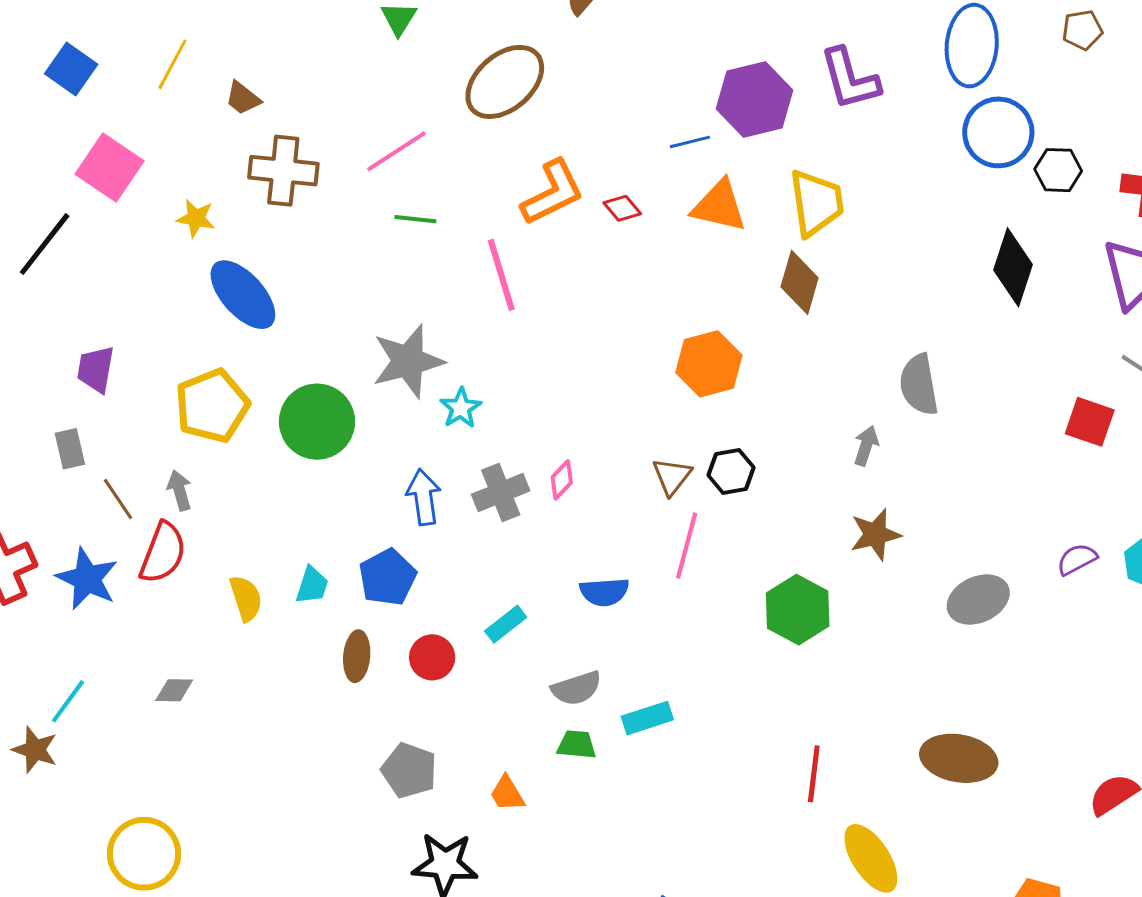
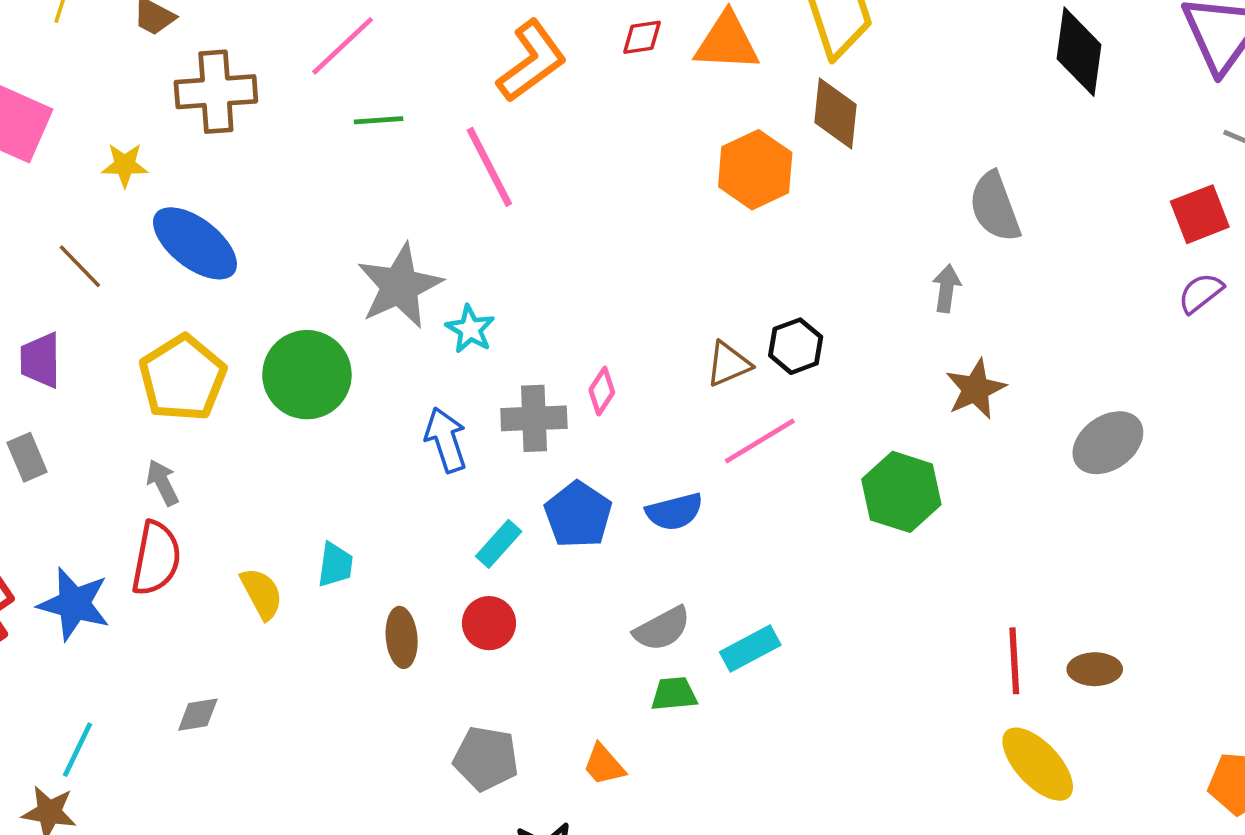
red diamond: (622, 208) -> (642, 37), moved, turned -48
orange hexagon: (709, 364) -> (755, 170), moved
red square: (1090, 422) -> (1200, 214), turned -30
brown triangle: (672, 476) -> (728, 364), turned 39
gray cross: (501, 493) -> (534, 418), turned 30
brown line: (118, 499) -> (80, 266), moved
pink line: (687, 546) -> (760, 441), turned 54
purple semicircle: (1077, 559) -> (1201, 293), moved
blue pentagon: (388, 577) -> (578, 515), moved
cyan rectangle: (506, 624) -> (499, 544), moved
brown ellipse: (959, 758) -> (1095, 669), moved, size x0.6
red line: (814, 774) -> (1014, 661), moved

